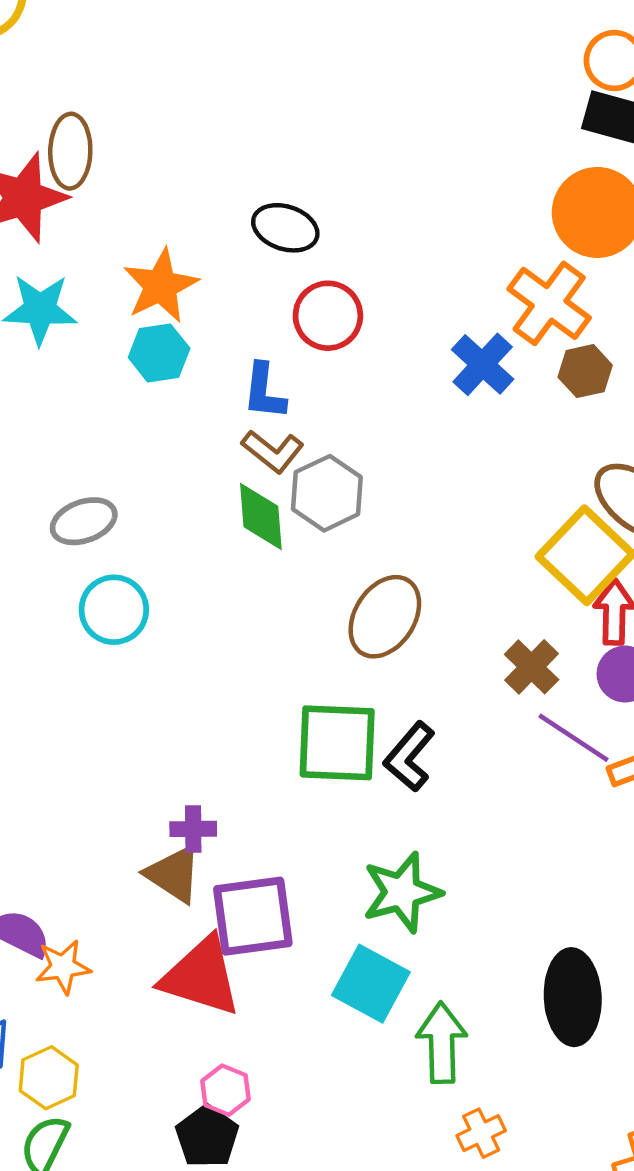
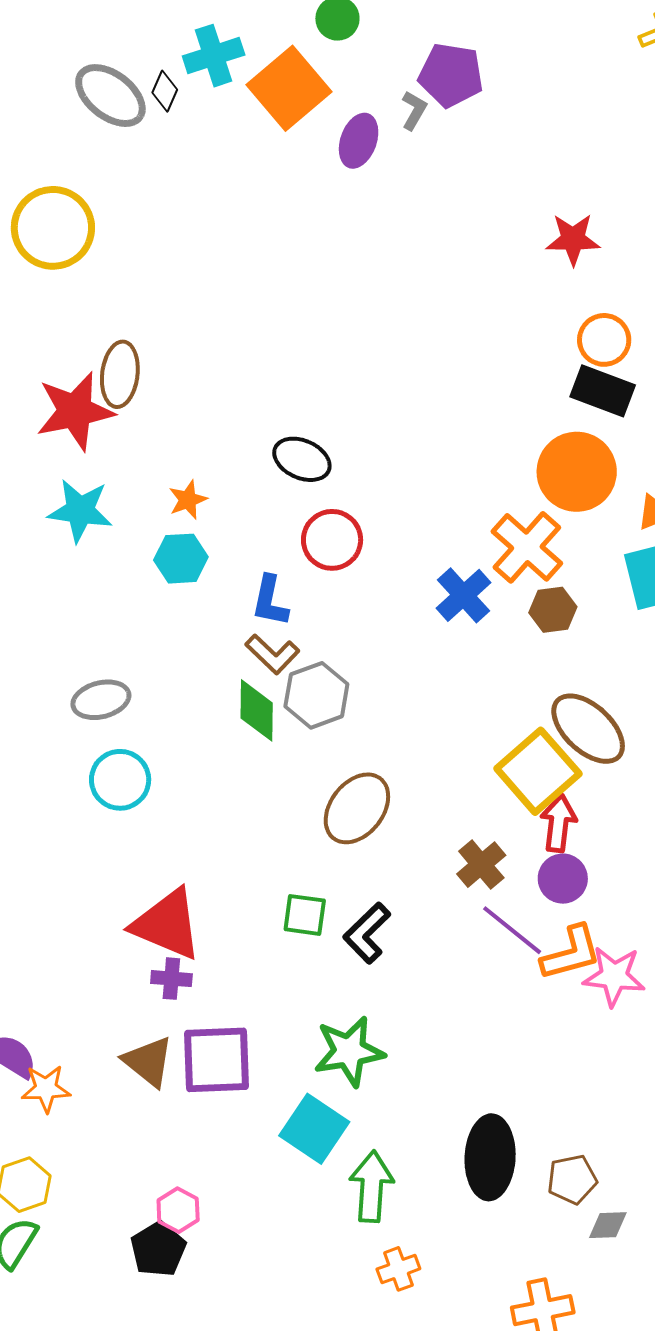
orange star: (161, 286) -> (188, 500), size x0.6
green square: (337, 743) -> (305, 915), size x0.6
brown triangle: (174, 874) -> (148, 1062), moved
red triangle: (201, 976) -> (167, 924), moved

